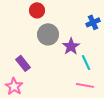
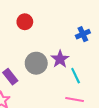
gray circle: (48, 34) -> (36, 63), moved

